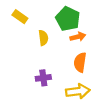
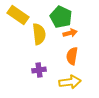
yellow rectangle: (20, 17) -> (18, 15), size x1.5
yellow semicircle: (43, 38) -> (39, 34), size x1.5

